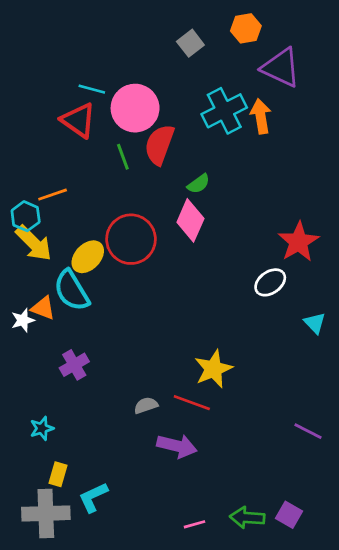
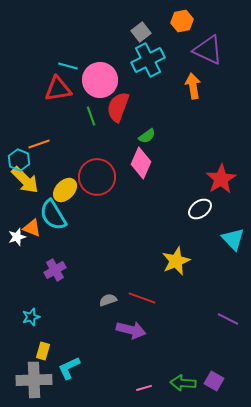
cyan cross: (224, 111) -> (148, 60), moved
red triangle: (78, 120) -> (58, 89), turned -44
cyan triangle: (315, 323) -> (233, 239), size x1.4
yellow star: (213, 369) -> (176, 261), moved

